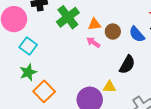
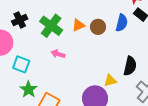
blue semicircle: (137, 34) -> (122, 23), turned -108
pink arrow: (93, 42) -> (58, 54), moved
black semicircle: (127, 65) -> (130, 66), moved

